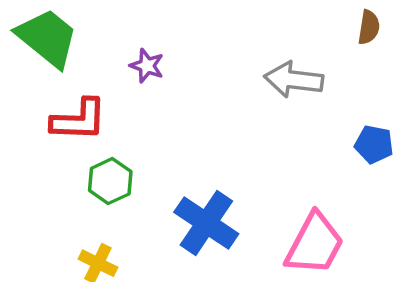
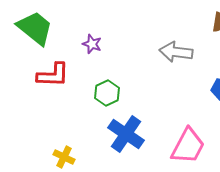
green hexagon: (110, 181) -> (107, 93), moved

